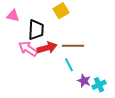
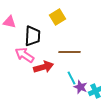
red arrow: (47, 48) -> (44, 67), moved
cyan line: (69, 65) -> (72, 78), moved

